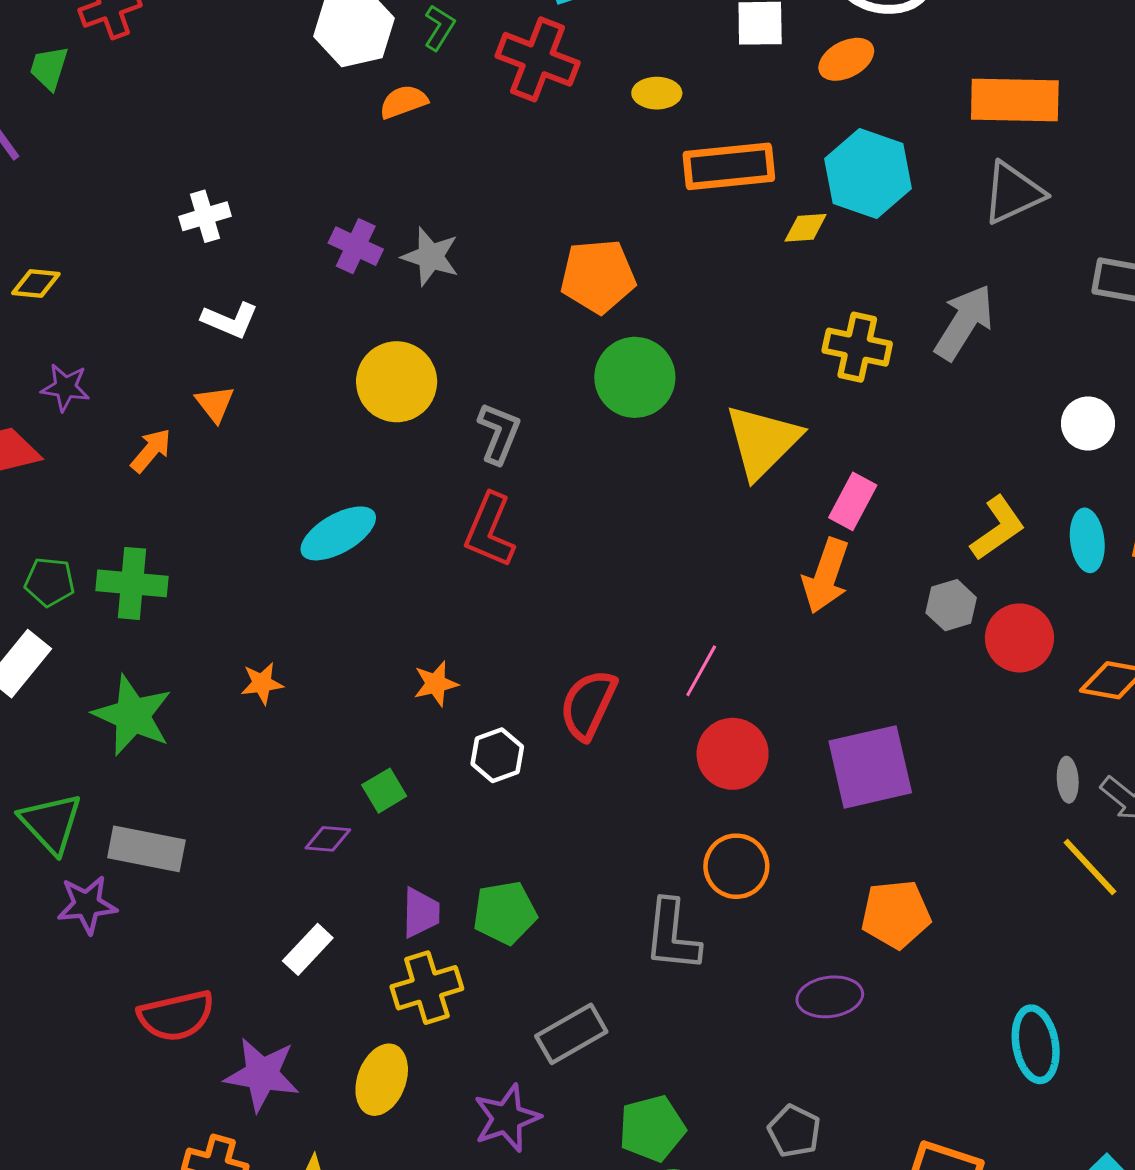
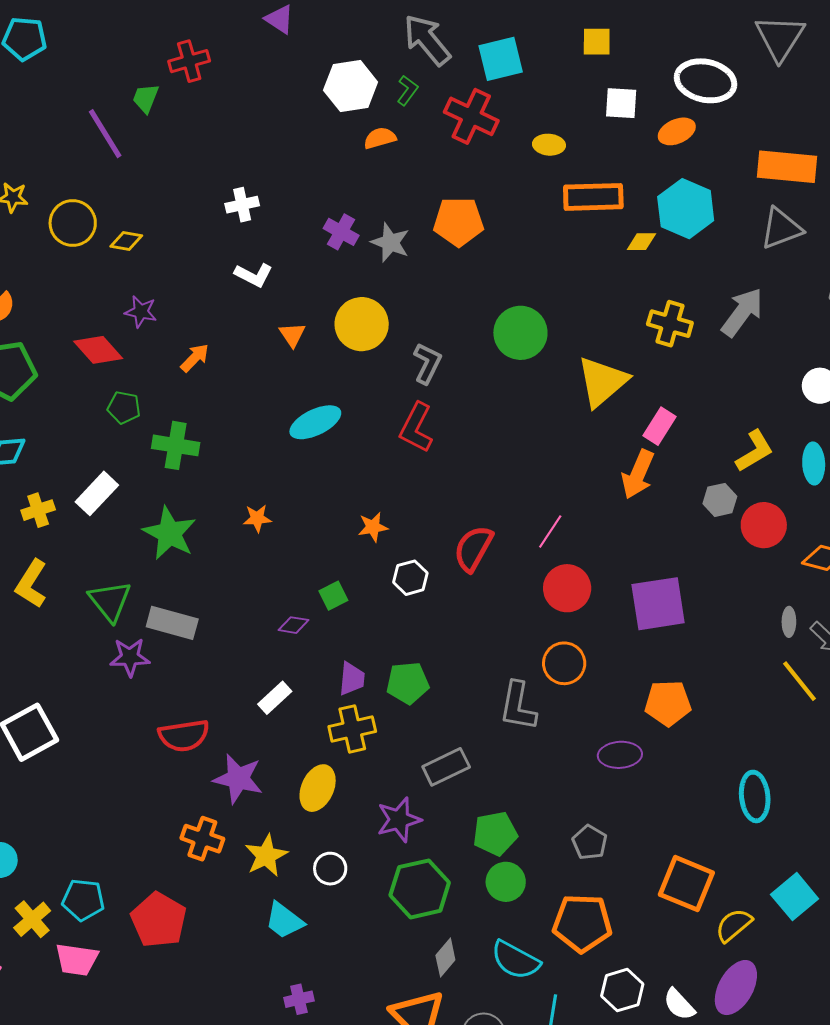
orange pentagon: (598, 276) -> (458, 222), moved
orange triangle: (215, 404) -> (292, 335), moved
green pentagon: (50, 582) -> (124, 408), moved

